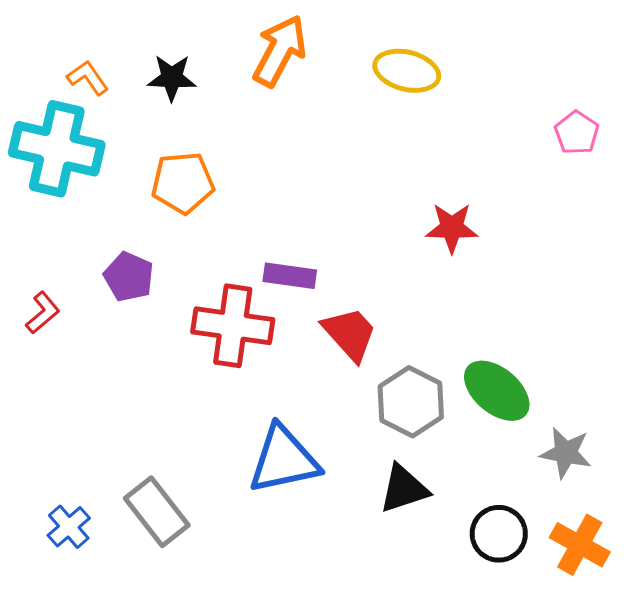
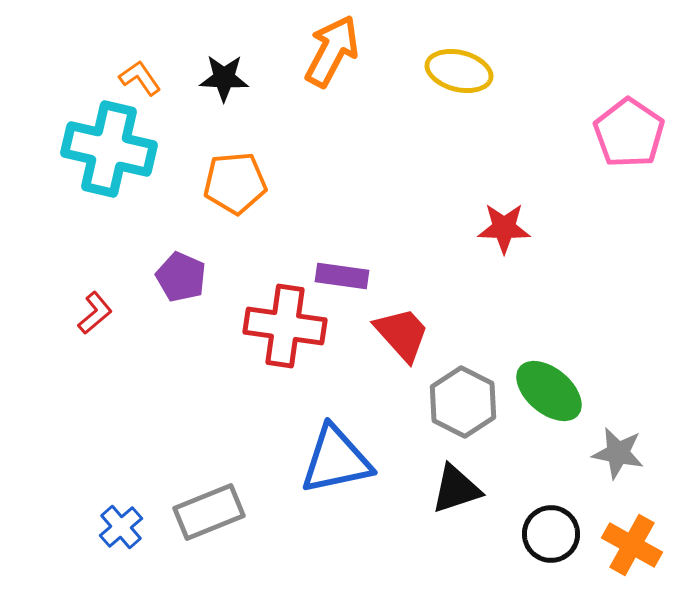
pink pentagon: (577, 133) -> (629, 133), size x1.6
gray rectangle: (157, 512) -> (209, 512), turned -74

